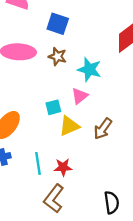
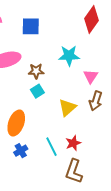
brown star: (57, 56) -> (36, 71), moved
pink triangle: (80, 96) -> (91, 76), moved
cyan square: (53, 107) -> (37, 91), moved

